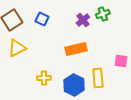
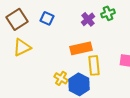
yellow cross: (44, 78) -> (61, 78), moved, turned 32
yellow rectangle: (98, 78) -> (94, 65), moved

